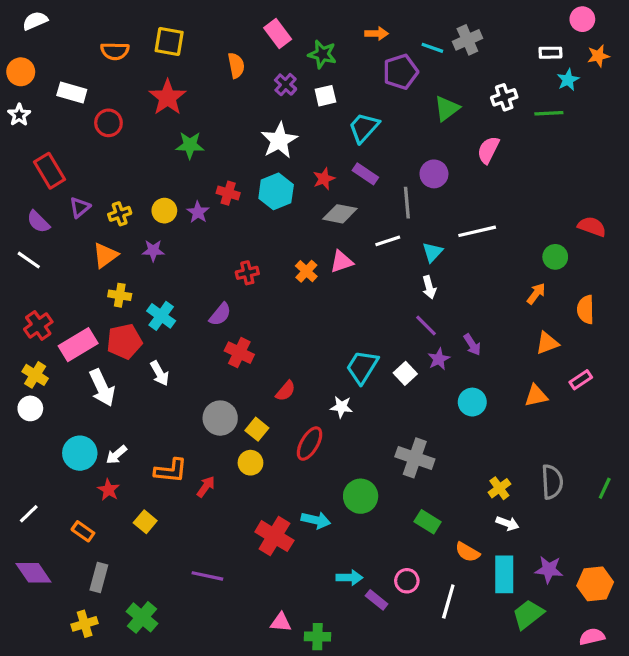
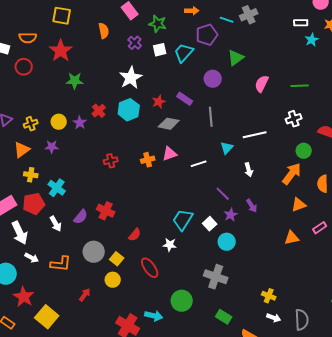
orange semicircle: (115, 51) -> (28, 38), moved
white cross: (504, 97) -> (294, 119), moved
green line: (549, 113) -> (300, 86), moved
cyan trapezoid: (364, 128) -> (184, 53), moved
purple circle: (434, 174) -> (213, 79), moved
red cross: (228, 193) -> (99, 111), turned 32
white line: (388, 241) -> (199, 164), moved
orange cross: (306, 271) -> (148, 160), turned 32
white arrow: (429, 287) -> (249, 170), moved
orange arrow: (536, 294) -> (292, 174), size x1.6
purple semicircle: (220, 314) -> (81, 217), moved
cyan circle: (472, 402) -> (227, 242), moved
red ellipse: (310, 444) -> (150, 268), turned -65
white arrow: (116, 455) -> (32, 258), moved, turned -112
orange L-shape: (171, 471) -> (61, 264), moved
gray semicircle: (552, 482) -> (302, 320), moved
yellow cross: (499, 488) -> (269, 296), turned -32
red star: (108, 490) -> (24, 297), size x1.5
yellow square: (145, 522) -> (47, 317), size x1.6

